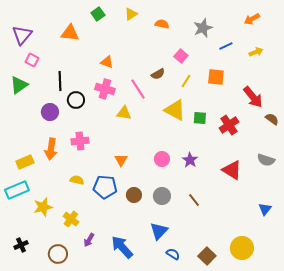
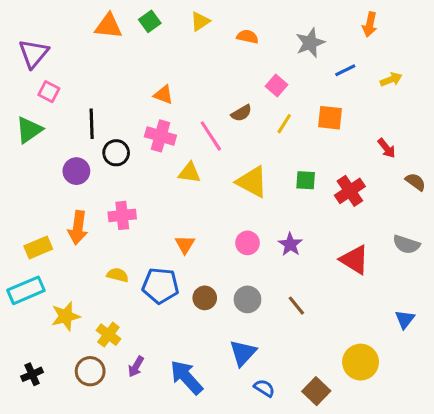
orange arrow: (252, 19) -> (370, 24), moved, turned -49
orange triangle: (70, 33) -> (108, 26), moved
red arrow: (253, 97) -> (387, 148), size x0.6
yellow triangle: (175, 110) -> (252, 182), moved
yellow circle: (242, 248) -> (361, 362), moved
brown circle: (58, 254) -> (90, 371), moved

